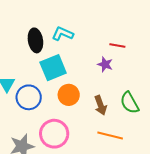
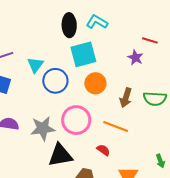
green semicircle: (130, 103) -> (155, 99), turned -65
brown arrow: (101, 105) -> (126, 98), turned 30
orange line: (110, 135) -> (116, 127), moved

